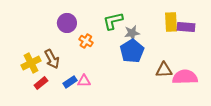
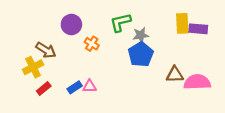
brown arrow: (52, 59) -> (46, 50), moved, turned -30

